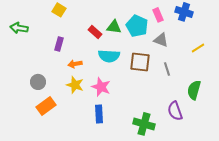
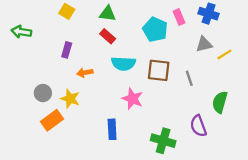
green triangle: (114, 27) -> (108, 14), moved
gray triangle: (161, 40) -> (204, 44), moved, turned -35
yellow star: (75, 85) -> (70, 99), moved
pink star: (101, 87) -> (133, 99), moved

